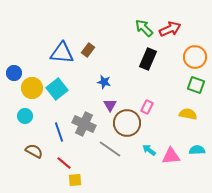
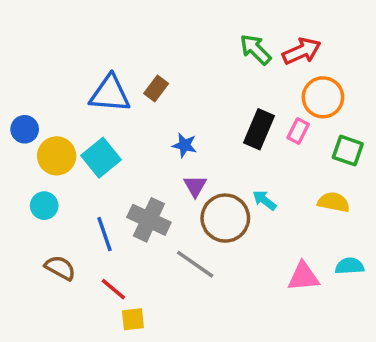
orange circle: (195, 57) -> (323, 97), moved
black rectangle: (148, 59) -> (259, 129), moved
pink rectangle: (147, 107) -> (298, 131), moved
cyan arrow: (149, 150) -> (264, 200), moved

